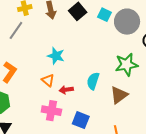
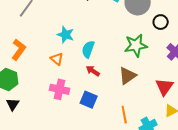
cyan semicircle: (93, 81) -> (88, 49), moved
red arrow: (66, 90) -> (93, 71), moved, turned 40

